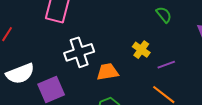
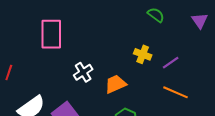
white cross: (79, 52) -> (83, 72), size x0.7

